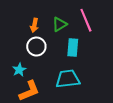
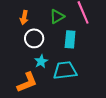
orange arrow: (34, 25) -> (24, 17), moved
cyan star: (19, 70) -> (41, 61), moved

